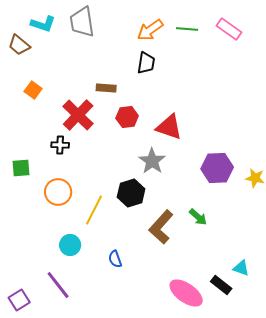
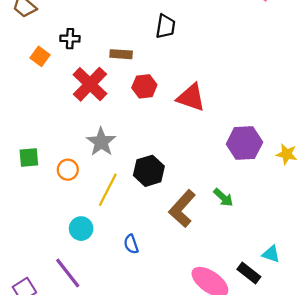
black cross: (60, 145) -> (70, 39), moved
gray star: (152, 161) -> (101, 142), moved
green square: (21, 168) -> (29, 157), moved
orange circle: (58, 192) -> (68, 170), size x0.7

